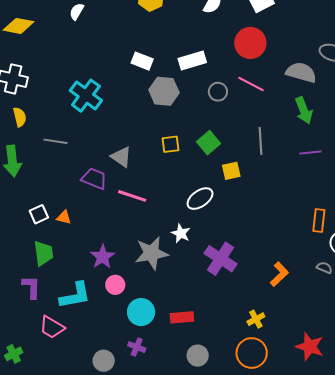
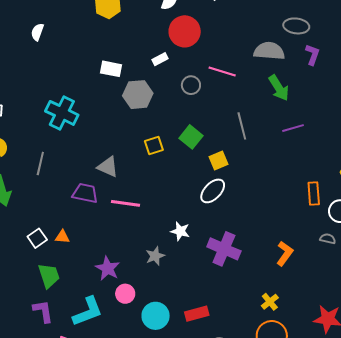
red circle: (250, 43) -> (185, 31), moved
white rectangle: (192, 60) -> (160, 59), size x0.6
gray line: (56, 141) -> (40, 163), turned -75
white ellipse: (200, 199) -> (213, 191), moved
gray star: (152, 253) -> (155, 256), size x0.6

